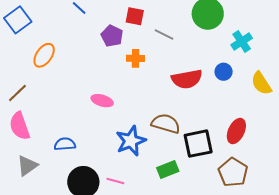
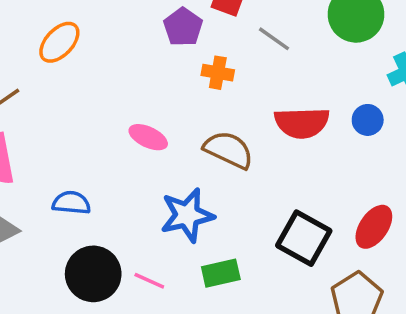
brown semicircle: (166, 124) -> (229, 150), moved
black square: (198, 144) -> (304, 238), turned 32
green rectangle: (168, 170) -> (221, 273), moved

